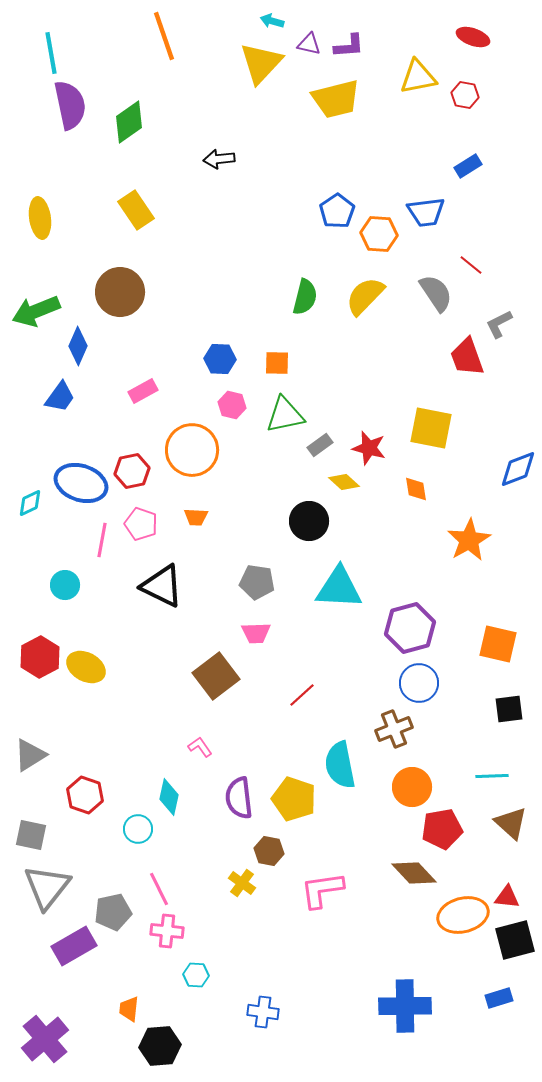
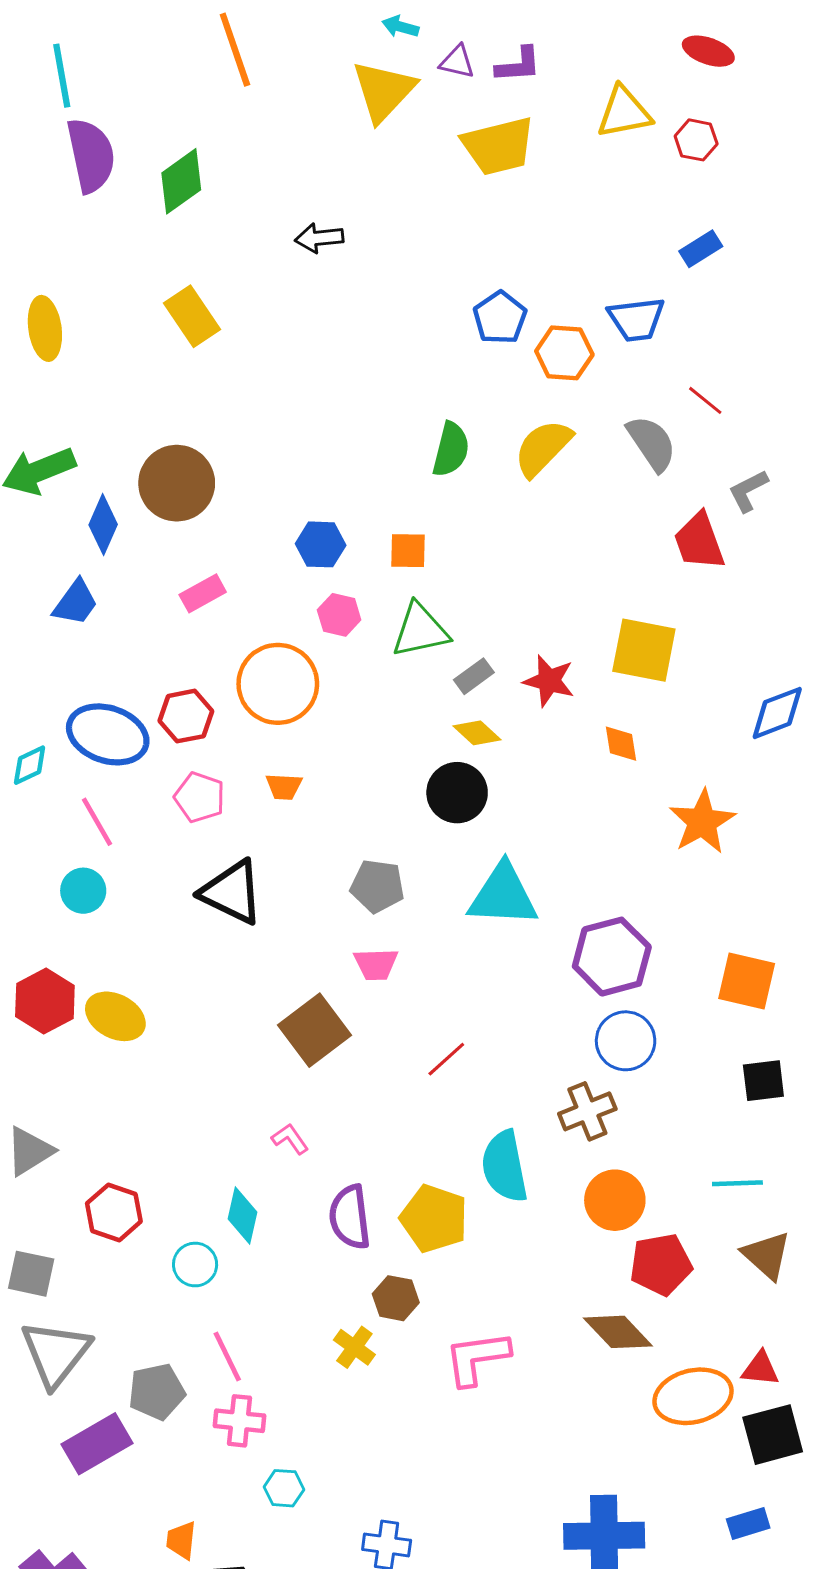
brown circle: (120, 292) -> (177, 483), moved
yellow diamond: (344, 482) -> (477, 733), moved
pink line: (102, 540) -> (97, 822), moved, turned -40

